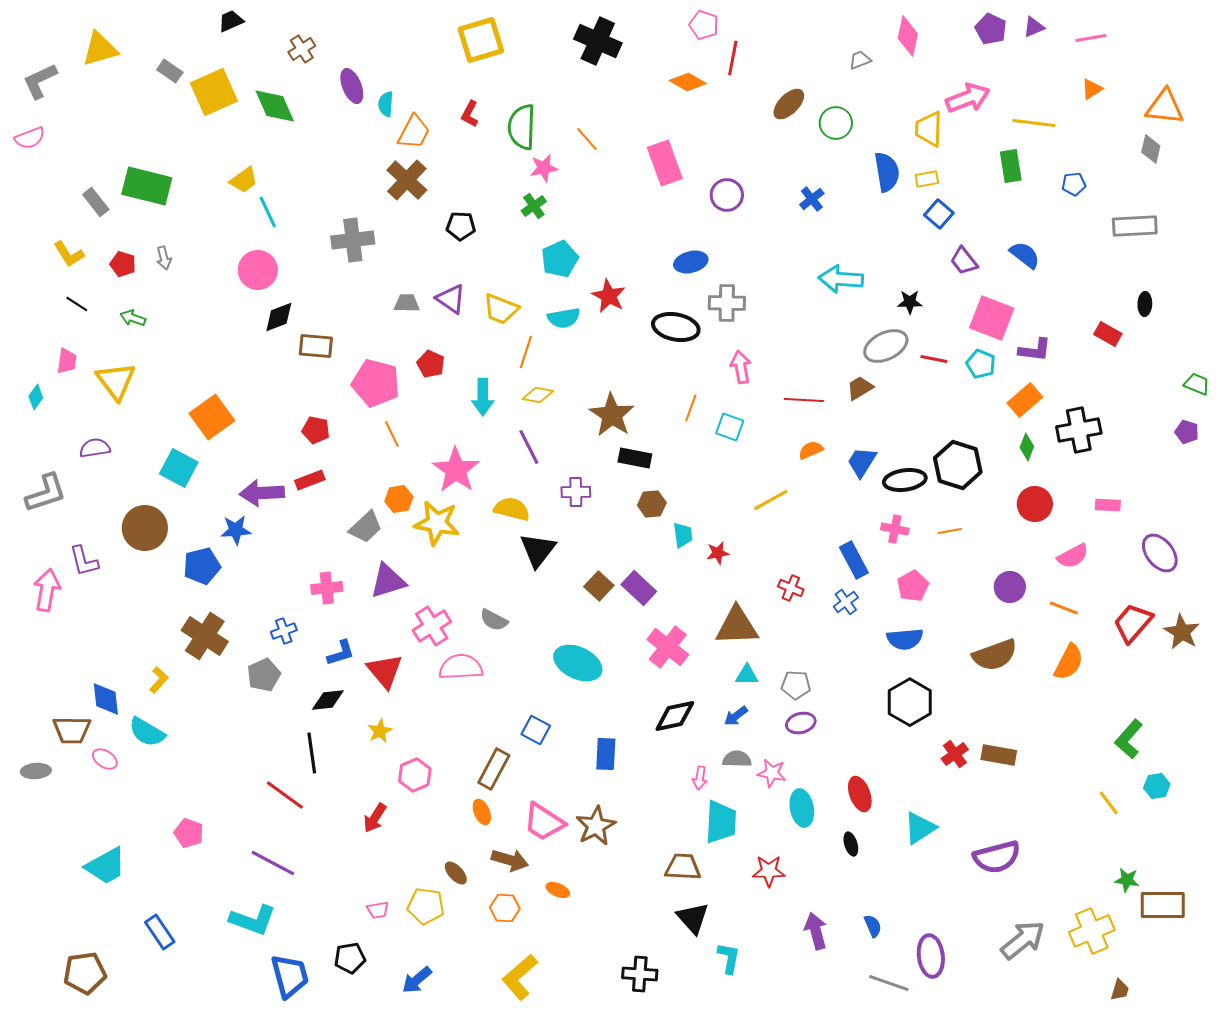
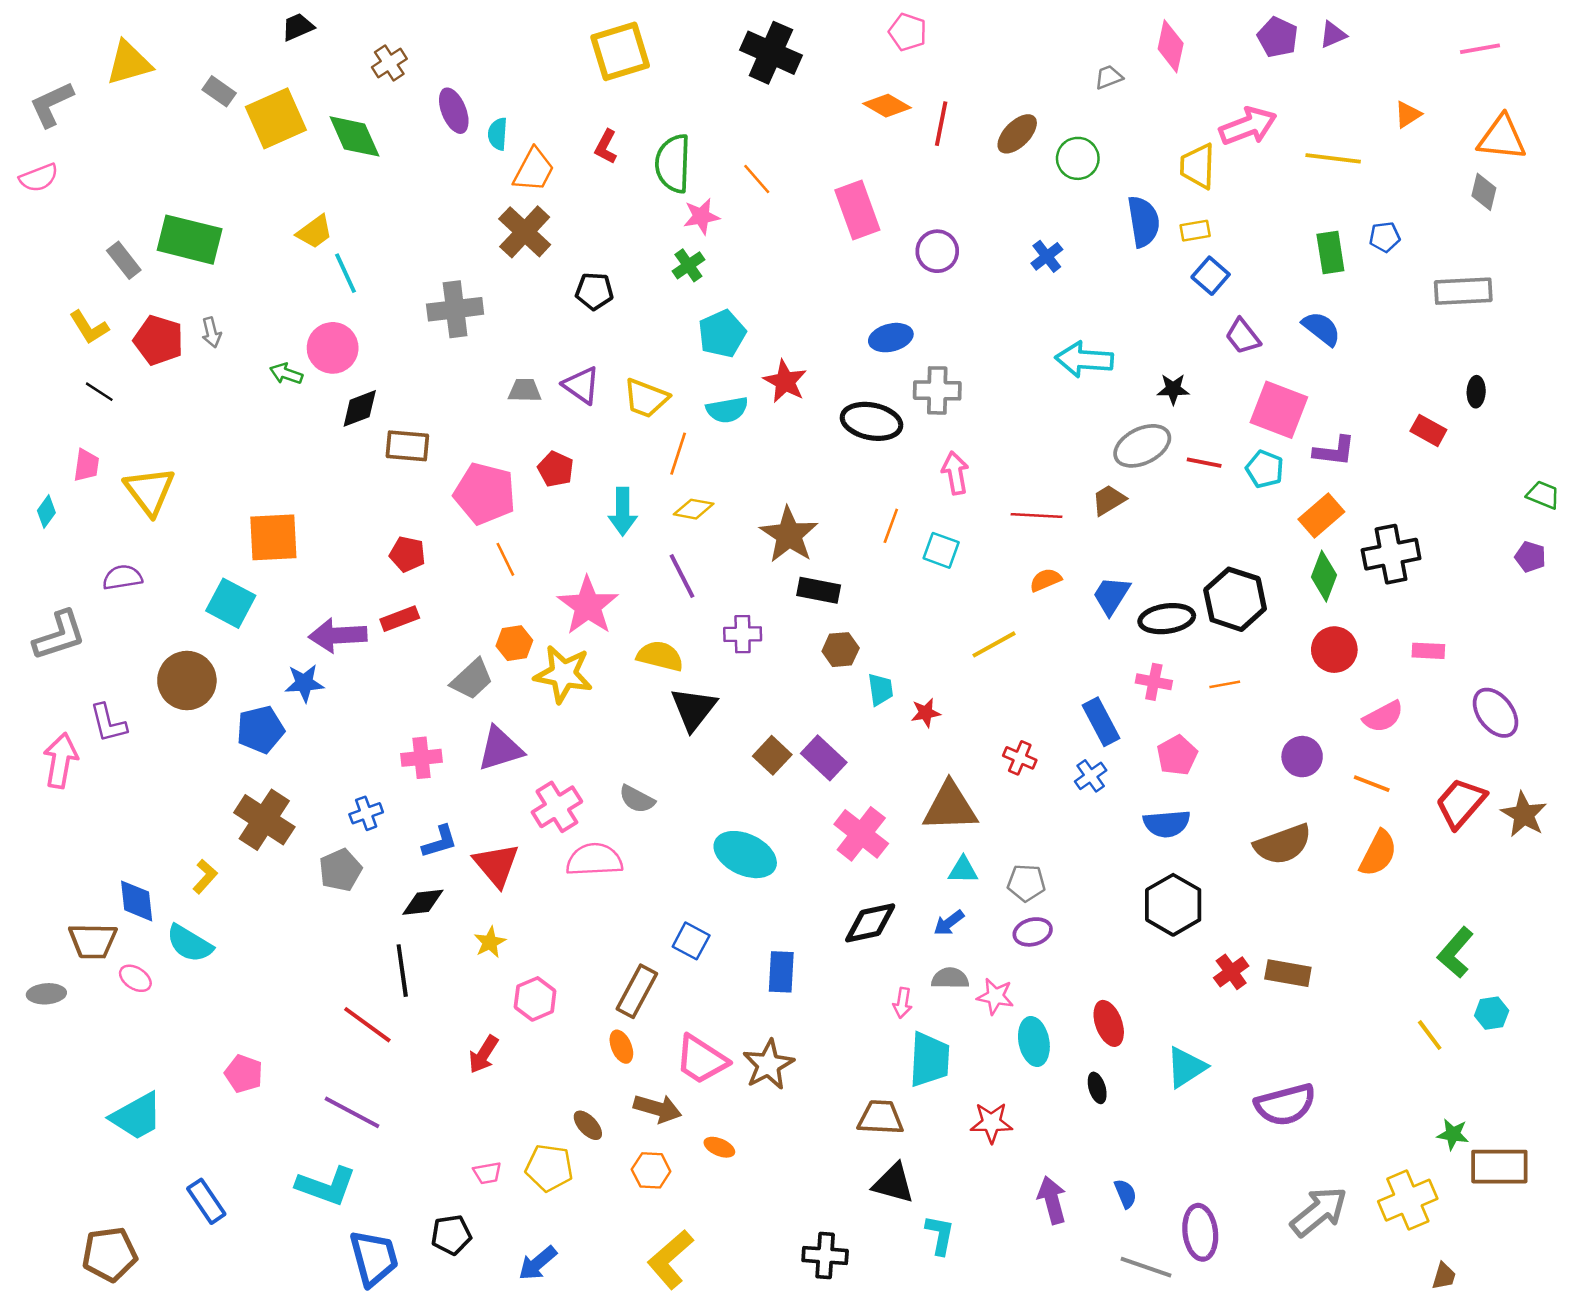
pink line: (1091, 38) -> (1480, 49), moved
red line: (733, 58) -> (941, 124), moved
green rectangle: (1011, 166) -> (1330, 252), moved
red pentagon: (123, 264) -> (159, 340), size x1.5
green arrow: (133, 318) -> (286, 374), moved
orange square: (212, 417) -> (273, 537), turned 33
green diamond: (1027, 447) -> (1324, 576), size x1.4
black triangle: (693, 918) -> (893, 1183), turned -33

